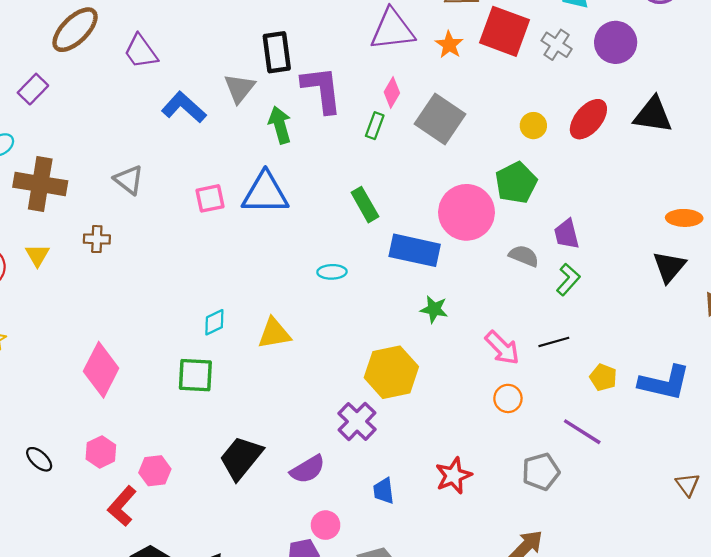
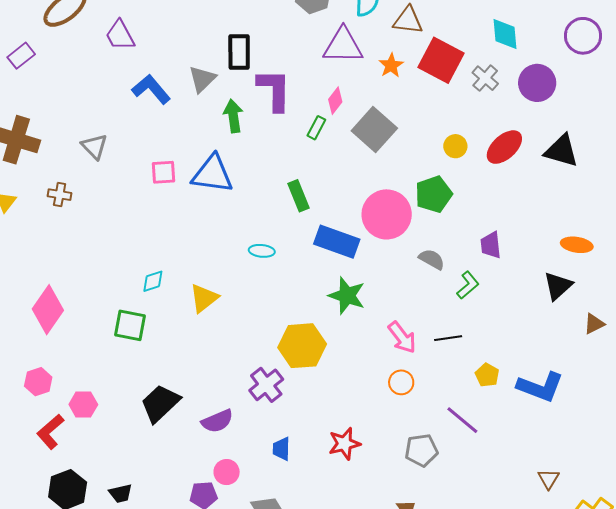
purple trapezoid: (567, 234) -> (491, 245), moved
green star: (434, 309) -> (347, 296), size x1.5
yellow triangle: (274, 333) -> (204, 298), turned -36

